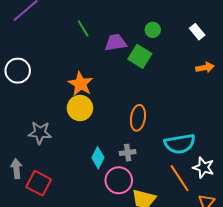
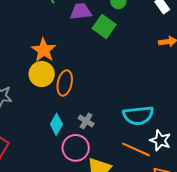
orange ellipse: (138, 118) -> (65, 83), moved
gray cross: (128, 153) -> (86, 121), turned 35
orange line: (180, 178) -> (136, 149), turned -36

